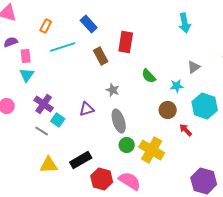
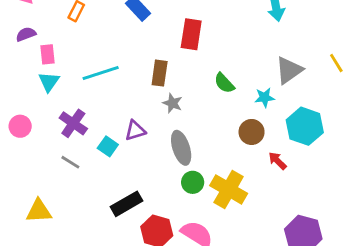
cyan line: (63, 47) -> (101, 73), moved
brown rectangle: (101, 56) -> (160, 73), moved, turned 36
gray triangle: (194, 67) -> (289, 70), size x1.5
cyan square: (58, 120) -> (108, 146), moved
yellow triangle: (49, 165) -> (39, 211), moved

